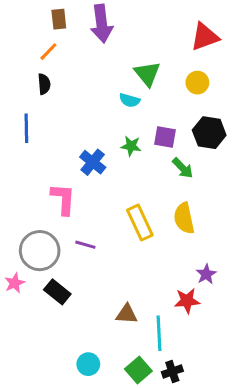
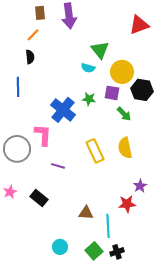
yellow circle: (197, 83) -> (122, 72), moved, size x1.5
blue cross: (93, 162) -> (63, 110), size x1.4
gray circle: (40, 251) -> (17, 149), moved

